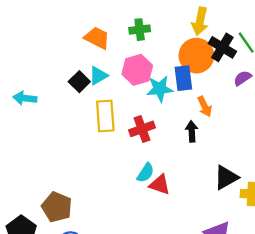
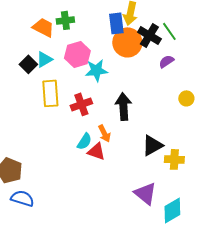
green cross: (140, 30) -> (65, 20), moved
blue rectangle: (183, 78) -> (116, 23), moved
orange arrow: (205, 106) -> (104, 133), moved
black arrow: (192, 131) -> (123, 106), size x1.5

